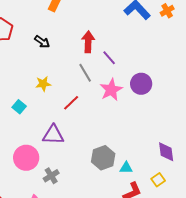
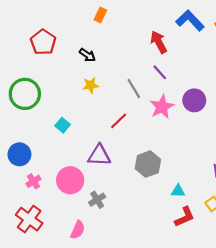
red arrow: (88, 42) -> (159, 42), moved, turned -30
yellow star: (43, 84) -> (91, 85), moved
gray hexagon: (103, 158) -> (148, 164), moved

